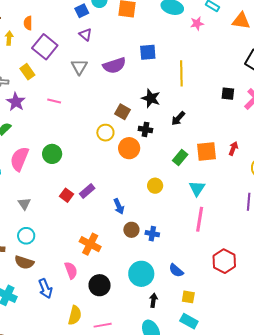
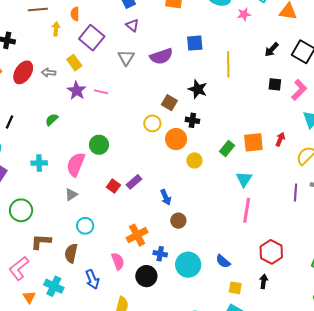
purple star: (16, 102) -> (77, 91), moved
black arrow: (178, 118) -> (272, 50), moved
pink semicircle: (19, 159) -> (76, 164), moved
yellow circle: (155, 186) -> (194, 160), moved
gray triangle: (24, 204) -> (71, 195), turned 32
blue cross: (152, 234) -> (160, 254), moved
cyan circle: (26, 236) -> (85, 226), moved
orange cross: (90, 244) -> (137, 235), turned 35
brown semicircle: (24, 262) -> (71, 253), turned 84
black arrow: (153, 300) -> (264, 281), moved

